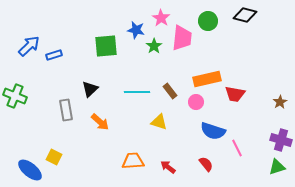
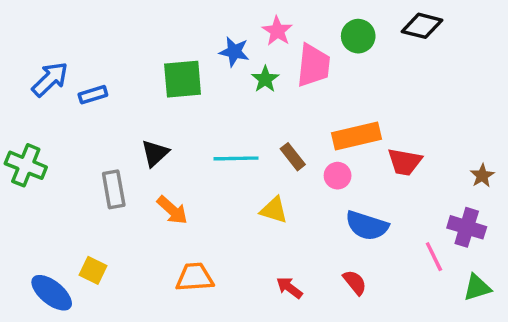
purple cross: (281, 140) -> (467, 227), moved
pink line: (237, 148) -> (434, 257), moved
orange trapezoid: (133, 161) -> (195, 277), moved

